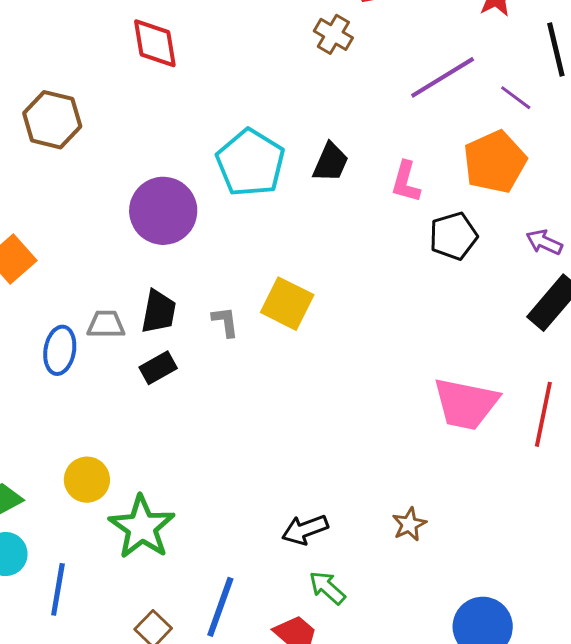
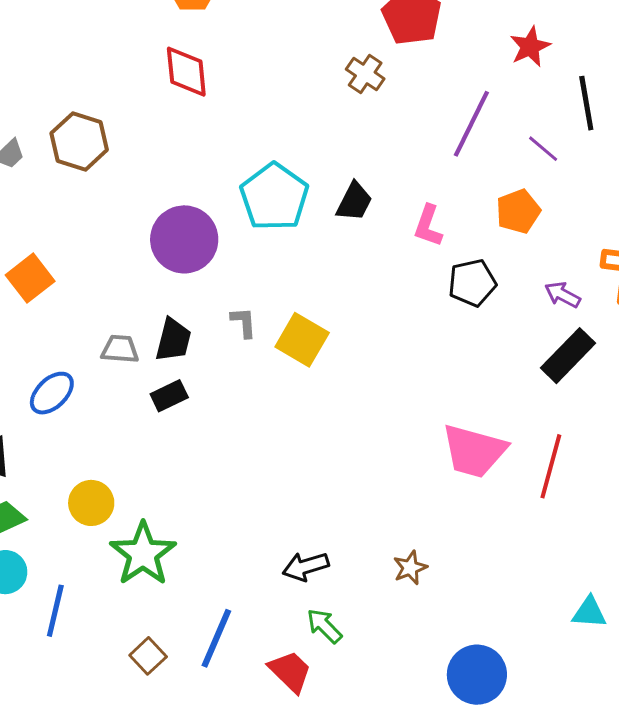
purple line: (443, 77) -> (471, 124), turned -36
orange pentagon: (495, 162) -> (518, 211), size x0.7
gray L-shape: (225, 322) -> (244, 322), moved
blue ellipse: (60, 350) -> (52, 393), moved, turned 33

